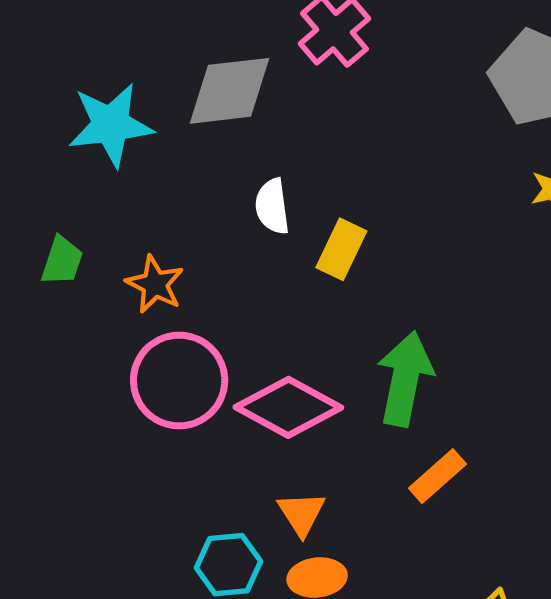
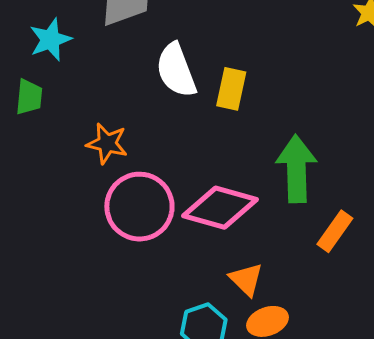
cyan star: (111, 125) -> (50, 40), size x0.7
white semicircle: (272, 206) -> (176, 70), size x1.4
green trapezoid: (62, 261) -> (29, 97), moved

